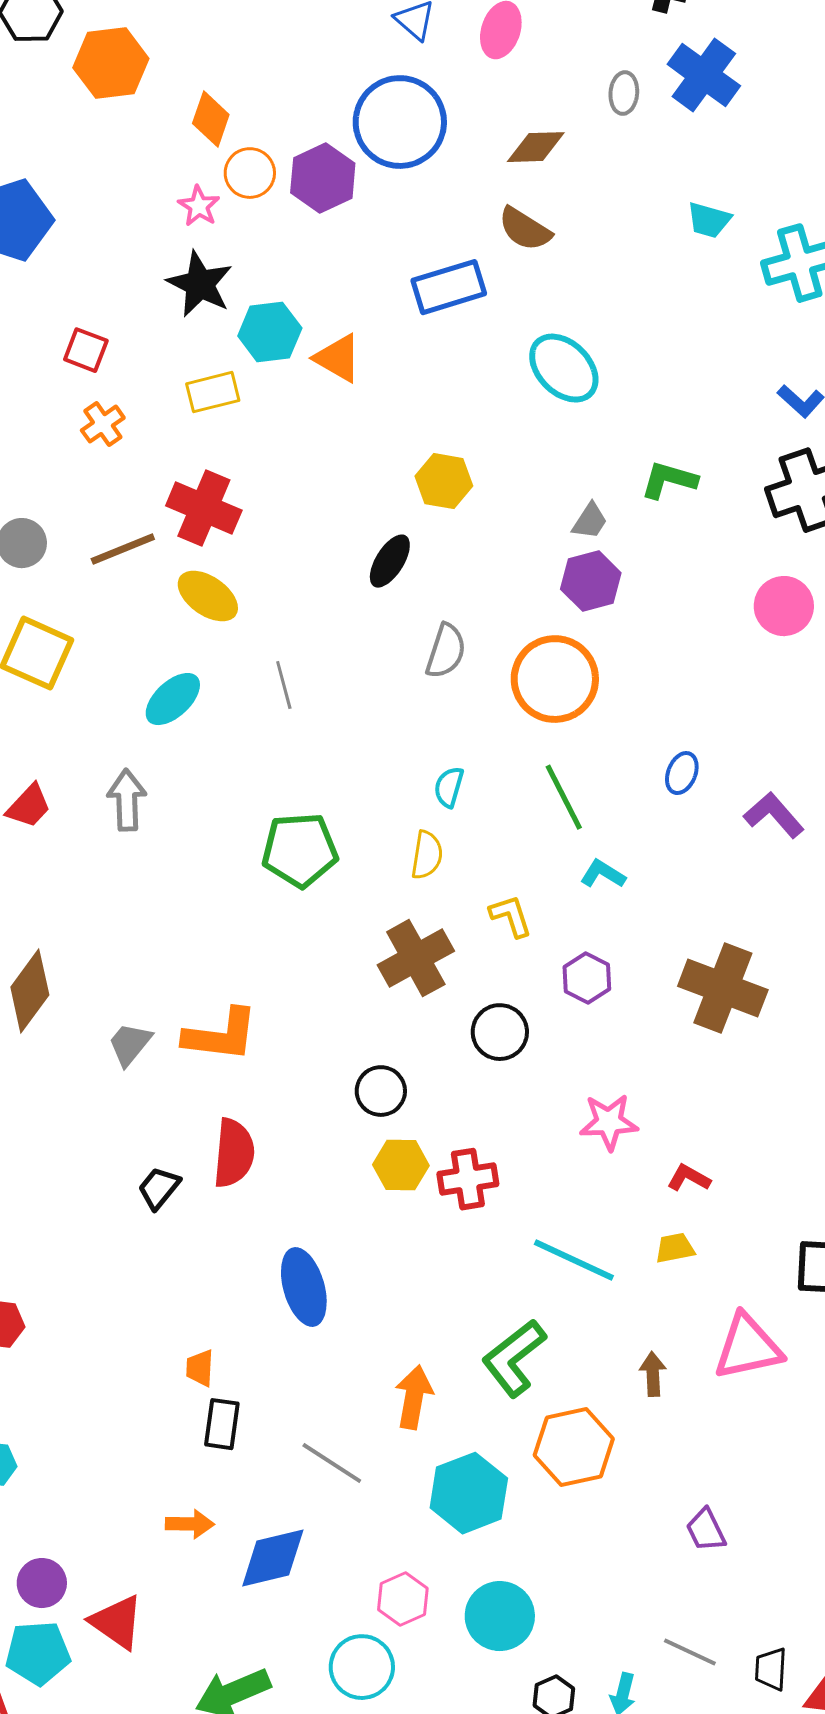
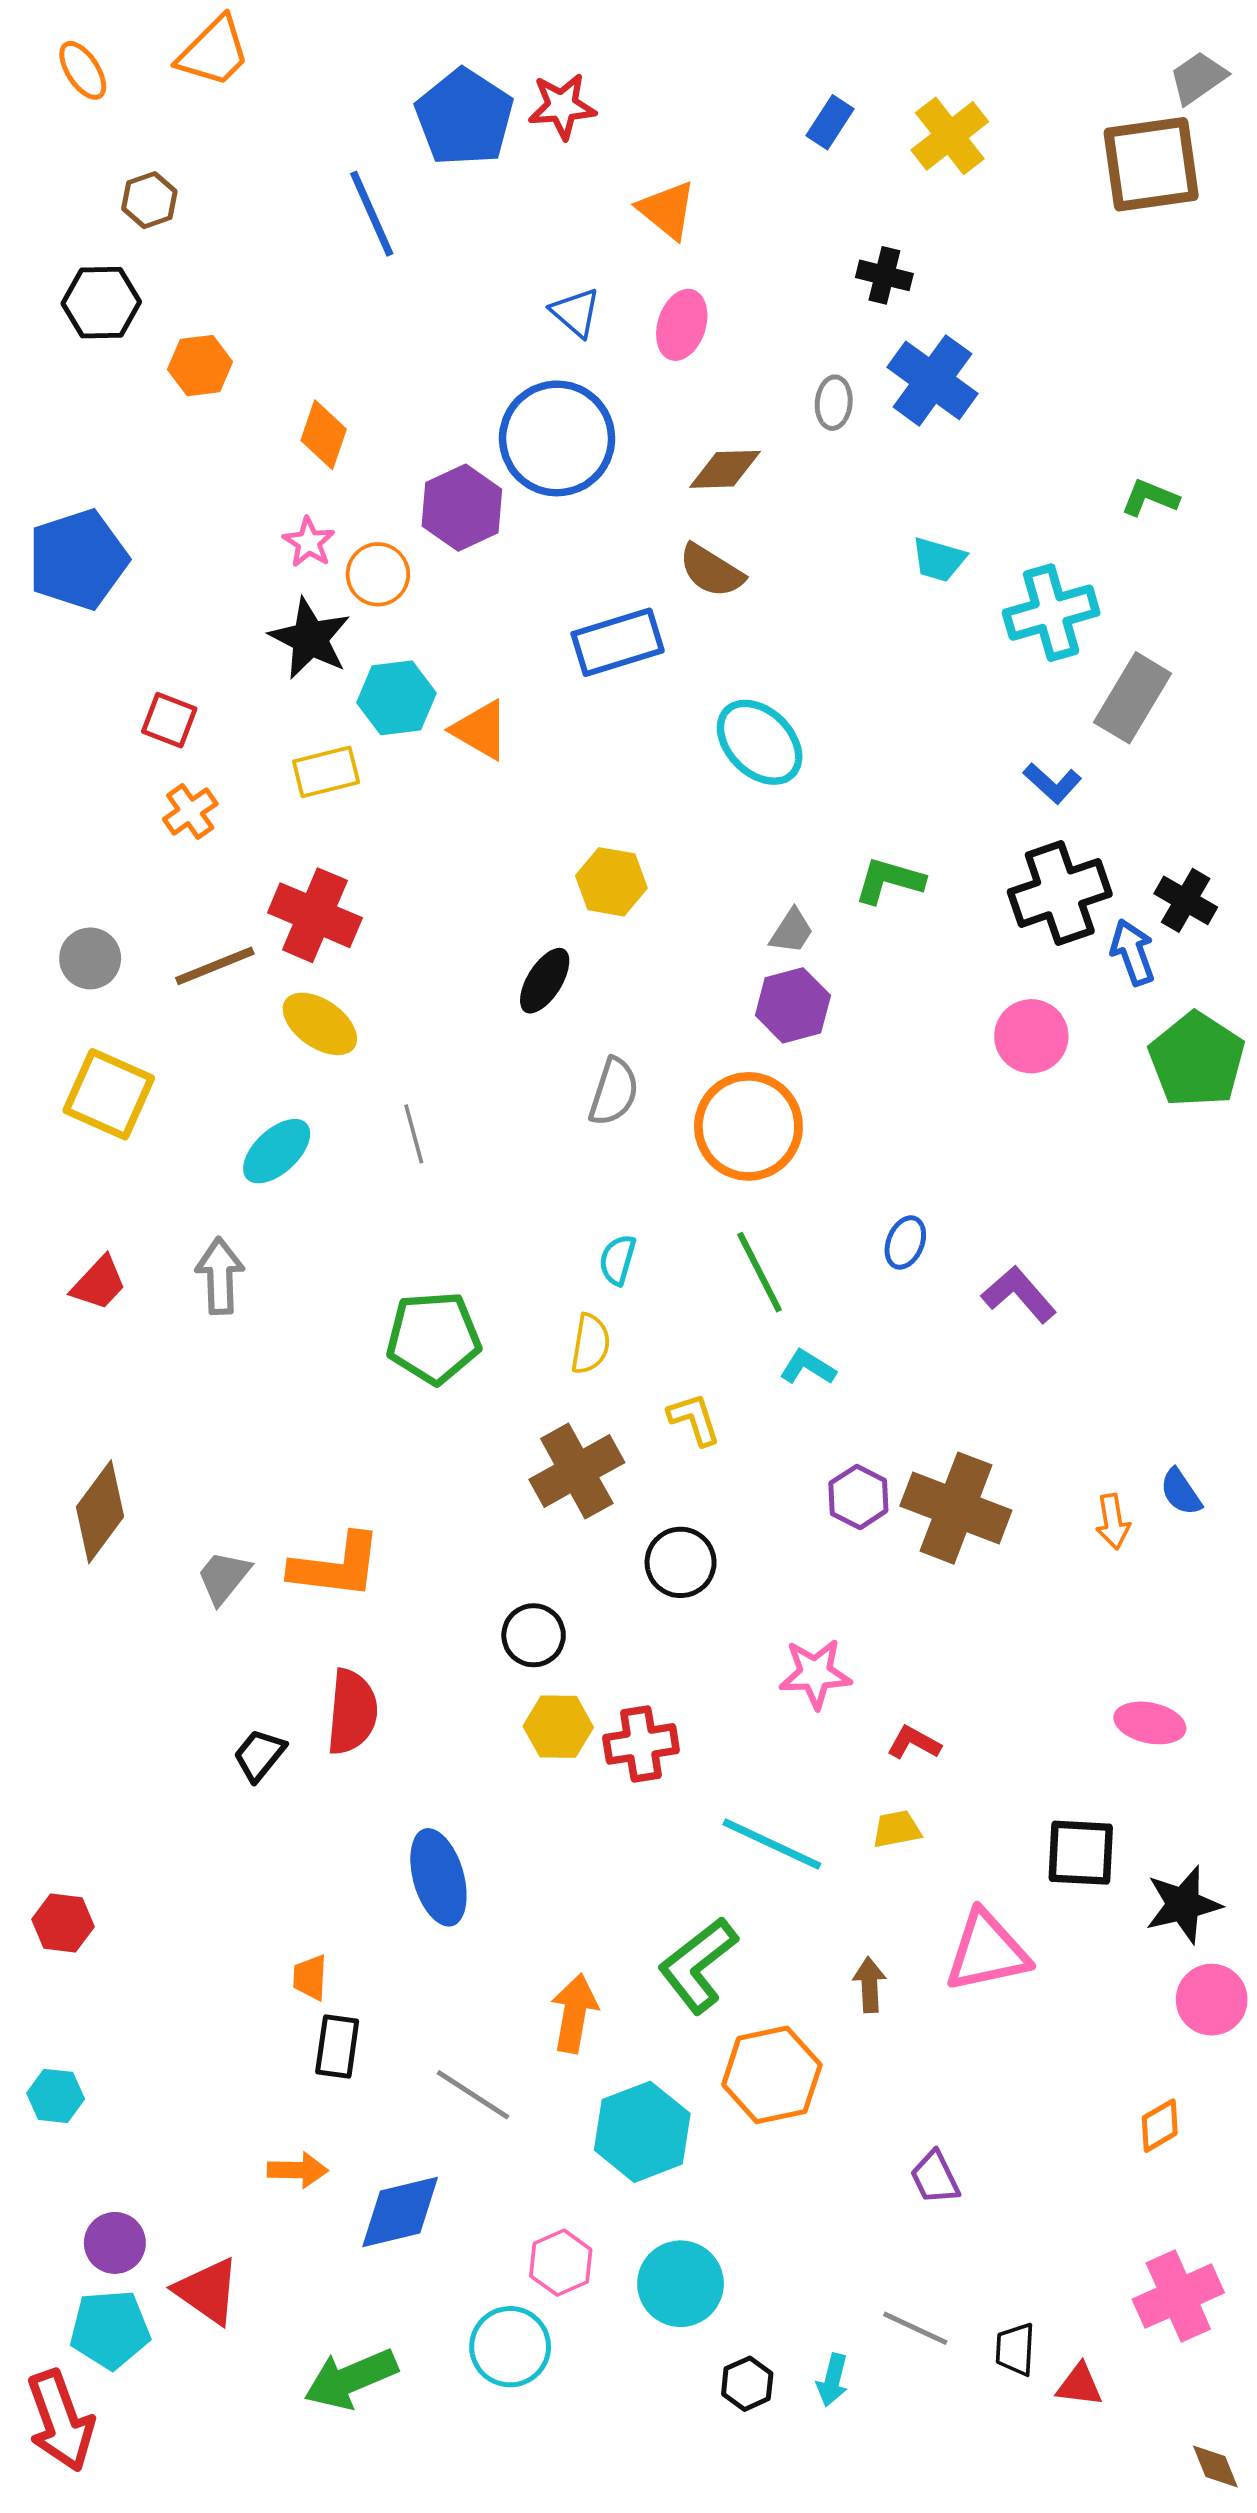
orange hexagon: (111, 63) -> (200, 366), size x0.7
orange circle: (250, 173) -> (378, 574), moved
purple hexagon: (587, 978) -> (858, 1497), moved

